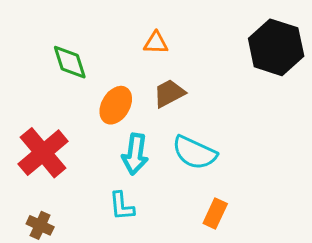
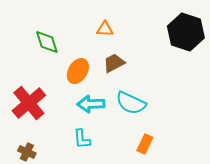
cyan arrow: (135, 154) -> (91, 104), turned 80

